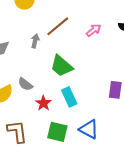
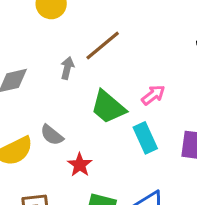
pink arrow: (94, 30) -> (153, 95), moved
cyan rectangle: (69, 97) -> (145, 138), moved

